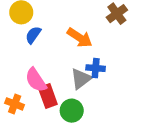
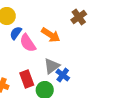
blue cross: (96, 68) -> (63, 75), moved, turned 32
pink semicircle: (36, 80) -> (28, 43), moved

